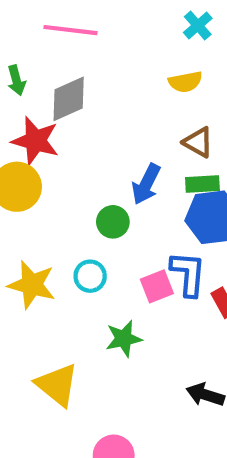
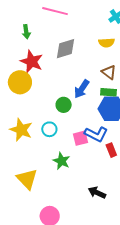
gray diamond: (69, 99) -> (65, 49), moved
blue L-shape: (188, 274) -> (96, 134), turned 105
green star: (124, 339) -> (62, 161), turned 30

